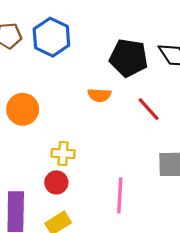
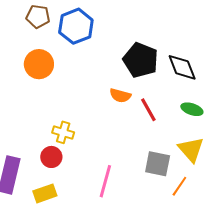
orange semicircle: (99, 95) -> (120, 95), moved
orange circle: (23, 109) -> (39, 64), moved

